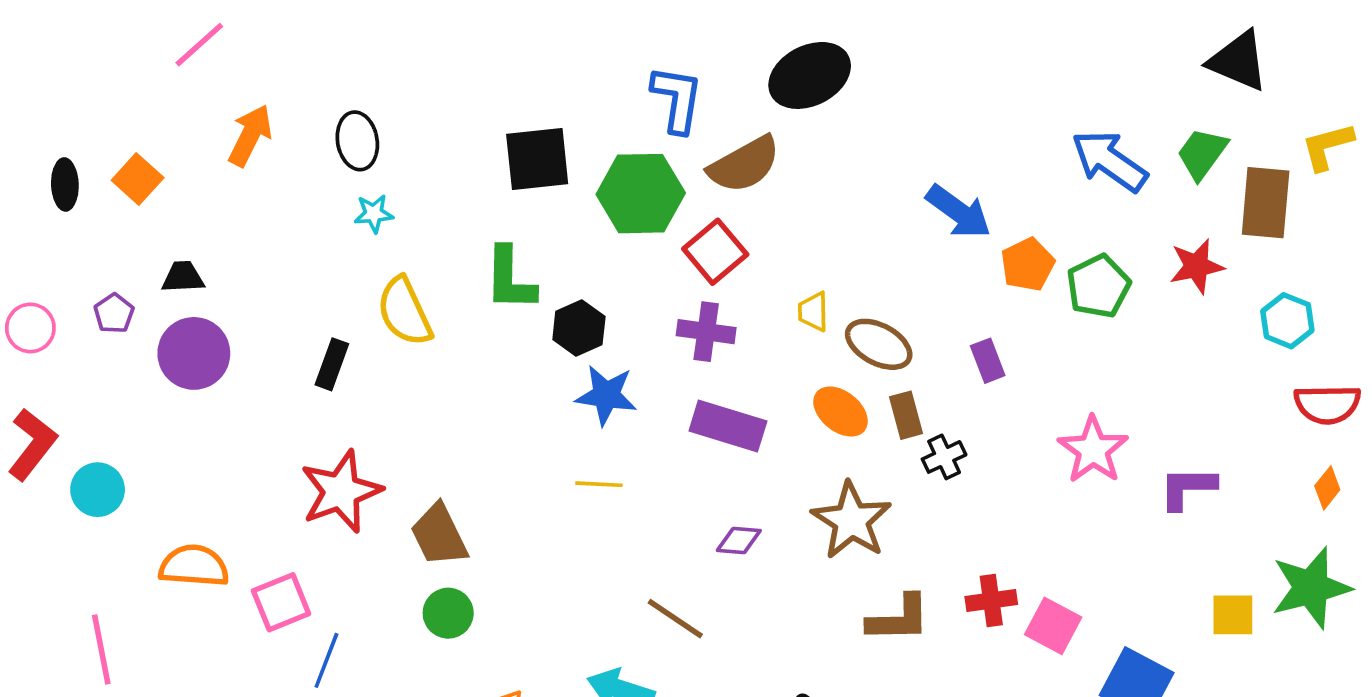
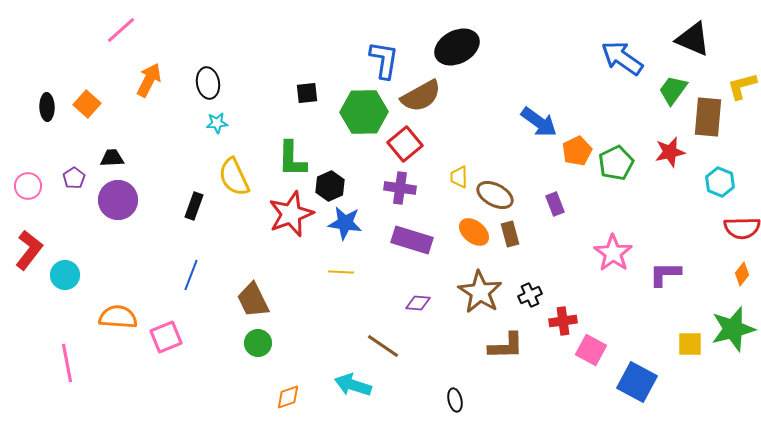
black square: (537, 159) -> (307, 93), size x0.6
blue arrow: (1109, 161) -> (622, 58), moved
black cross: (944, 457) -> (530, 295), moved
red star: (341, 491) -> (291, 214), moved
red cross: (991, 600) -> (563, 321), moved
blue line: (326, 660) -> (191, 275), moved

